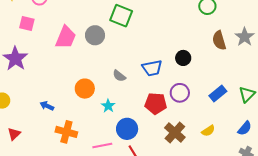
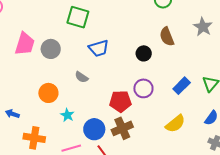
gray circle: (95, 35) -> (51, 49), moved
brown semicircle: (219, 40) -> (167, 37), moved
blue trapezoid: (152, 68) -> (99, 48), moved
cyan star: (108, 106) -> (67, 115), moved
yellow semicircle: (208, 131) -> (175, 124), size x1.5
brown cross: (175, 133) -> (122, 128), moved, turned 30

